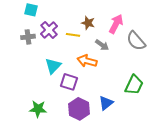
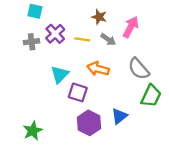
brown star: (88, 23) -> (99, 17), moved
gray semicircle: (136, 41) -> (139, 69), moved
gray arrow: (102, 45) -> (108, 39), moved
green star: (38, 109) -> (33, 131), moved, turned -30

